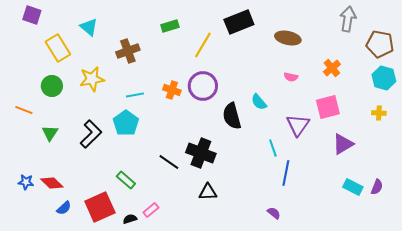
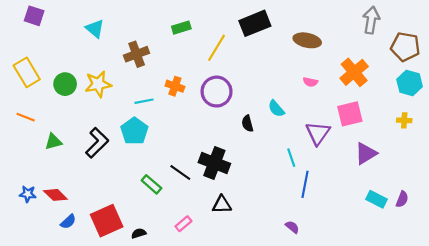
yellow rectangle: (58, 48) -> (27, 72), moved
orange cross: (332, 68) -> (354, 72), size x1.5
green circle: (52, 86) -> (65, 84), moved
orange cross: (172, 90) -> (175, 86), moved
black semicircle: (232, 116) -> (247, 124), size x0.6
green triangle: (50, 133) -> (53, 142), turned 42
green rectangle: (126, 180) -> (151, 184), moved
pink rectangle: (151, 210) -> (183, 224), moved

